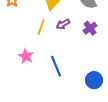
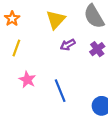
yellow line: (41, 27) -> (16, 48), moved

